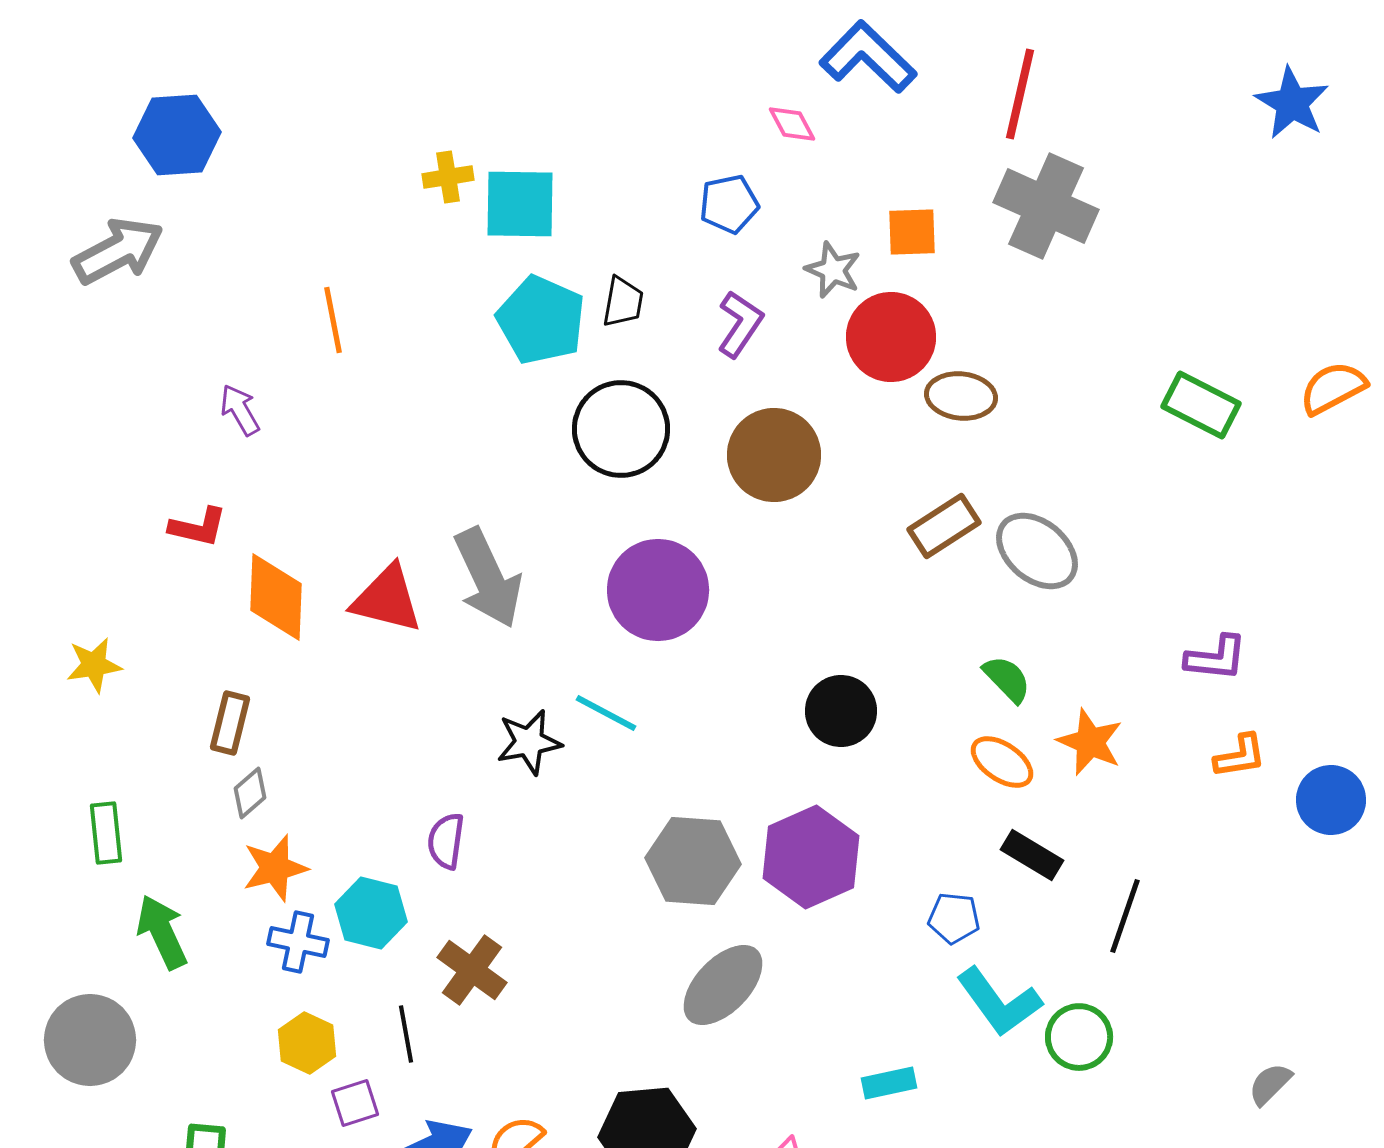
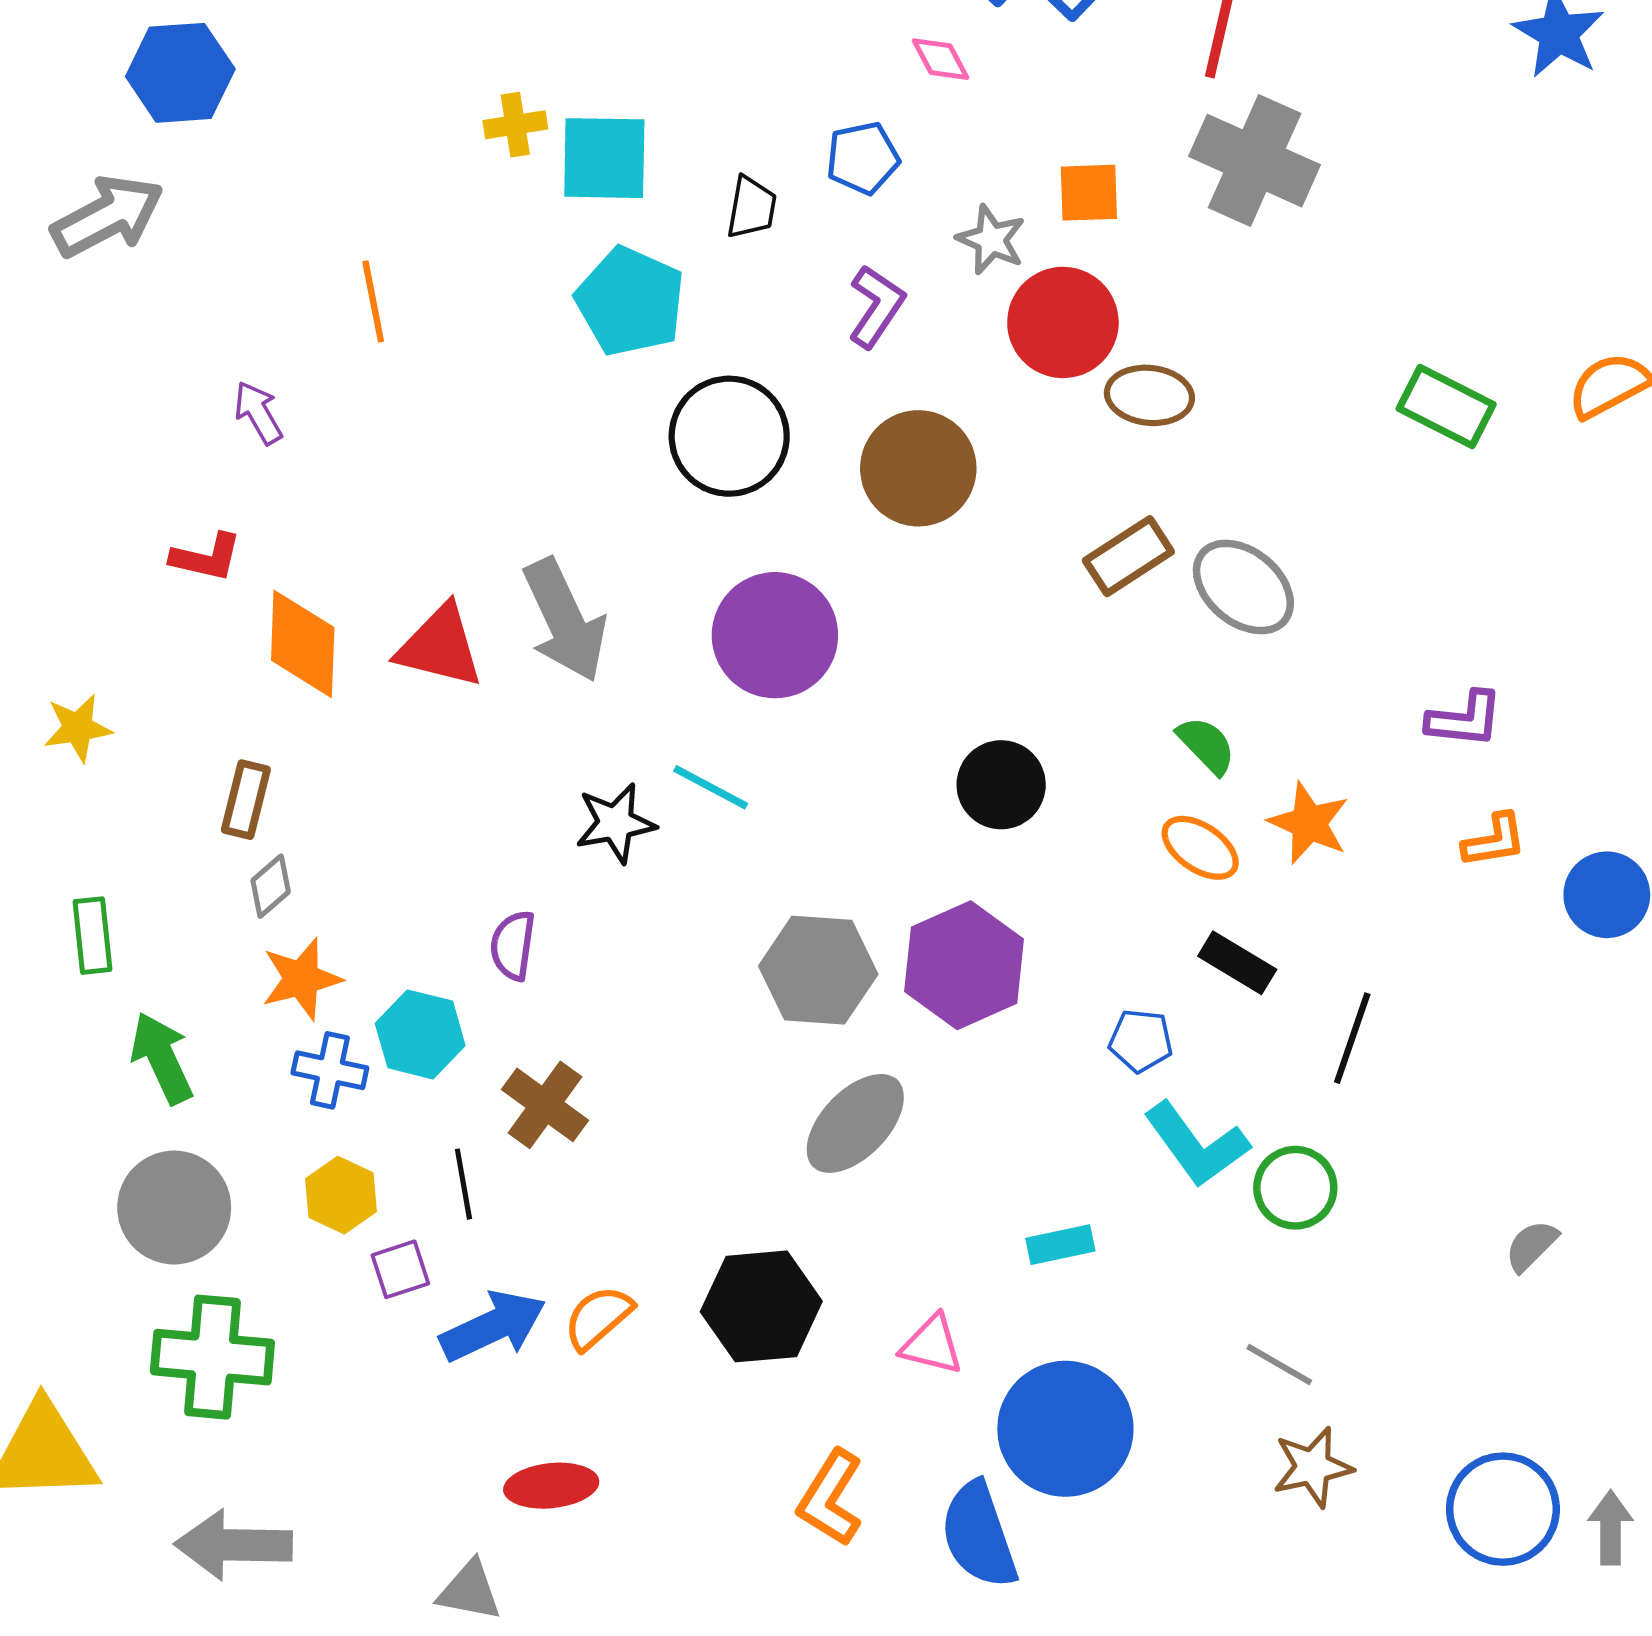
black trapezoid: (623, 302) -> (751, 208), moved
gray circle: (90, 1040) -> (174, 1208), moved

